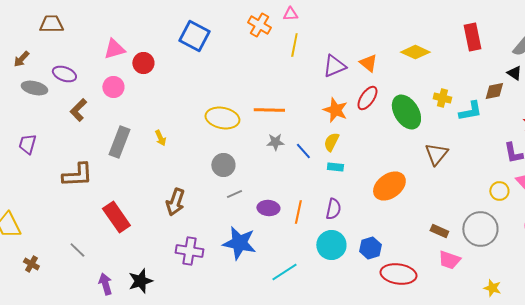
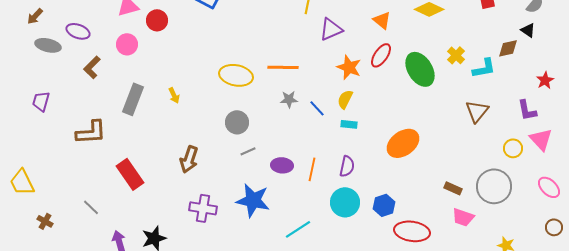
purple triangle: (334, 66) -> (331, 29), moved
yellow cross: (442, 98) -> (456, 55), turned 30
brown triangle: (436, 154) -> (477, 111), moved

